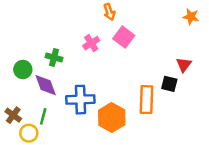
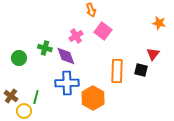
orange star: (191, 17) -> (159, 23), moved
purple diamond: (46, 85) -> (66, 56), moved
orange rectangle: (146, 100) -> (117, 71), moved

